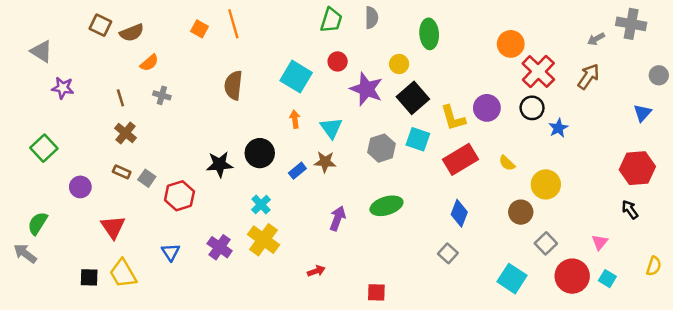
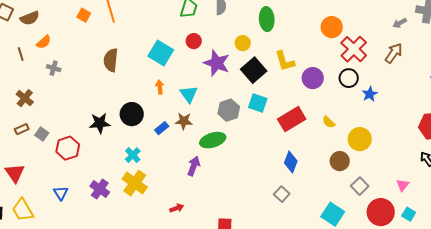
brown line: (120, 98) -> (21, 54), moved
yellow L-shape: (453, 118) -> (285, 61), moved
brown rectangle: (122, 172) -> (22, 129), turned -48
green ellipse: (386, 206) -> (213, 140), moved

